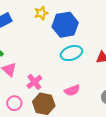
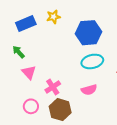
yellow star: (41, 13) -> (53, 17), moved
pink semicircle: (72, 90) -> (89, 90), moved

